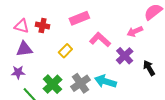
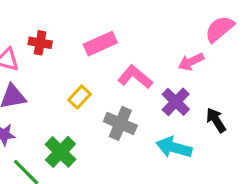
red cross: (43, 25) -> (40, 43), moved
cyan arrow: (105, 81) -> (174, 147), moved
gray cross: (80, 83) -> (120, 123), moved, turned -30

